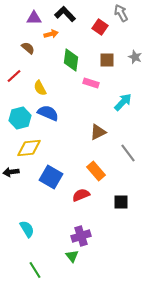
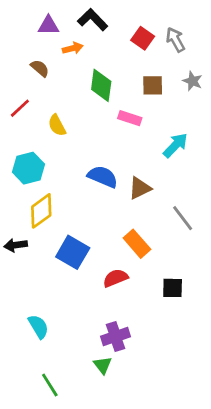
gray arrow: (121, 13) -> (175, 40), moved
blue semicircle: (48, 113) -> (103, 177), moved
yellow diamond: (29, 148) -> (41, 211), turned -30

